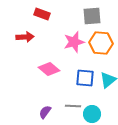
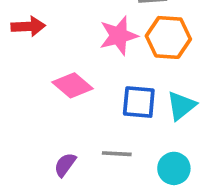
cyan circle: (92, 114) -> (174, 168), moved

